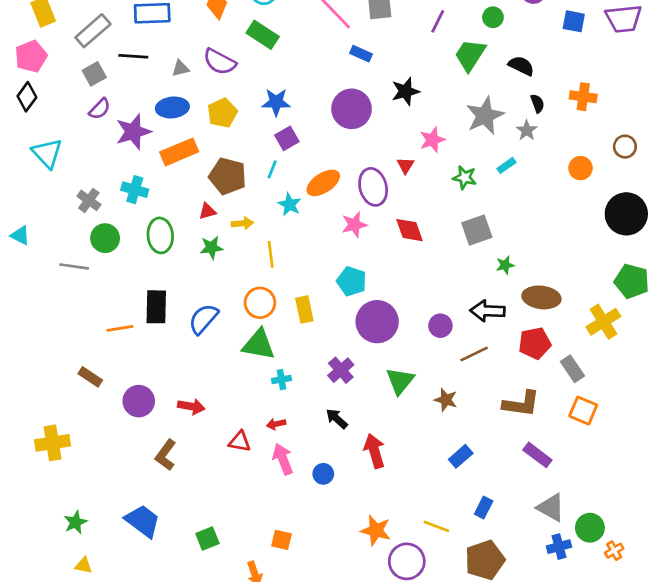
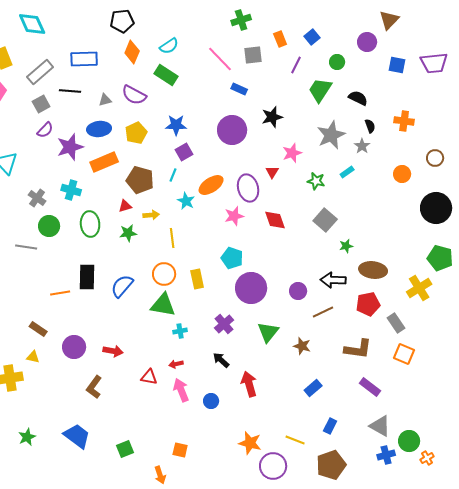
gray square: (477, 230) -> (325, 220), turned -30
yellow triangle: (84, 565) -> (33, 357), moved

